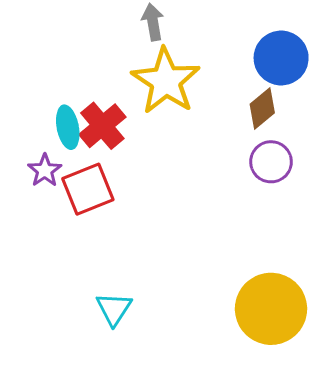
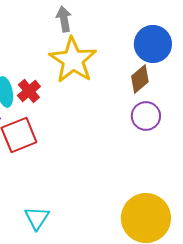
red cross: (102, 126) -> (29, 91), size x0.7

